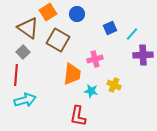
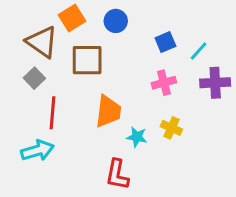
brown square: (58, 40) -> (87, 60), turned -30
pink cross: (95, 59) -> (164, 83), moved
red line: (16, 75) -> (52, 113), moved

